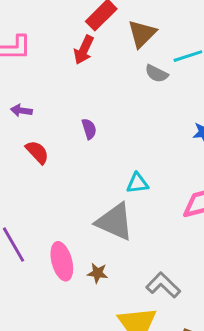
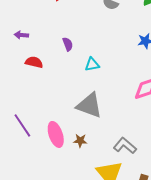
red semicircle: (37, 152) -> (34, 62), turned -30
cyan triangle: (137, 183) -> (92, 64), moved

